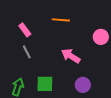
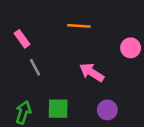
pink rectangle: (25, 30) -> (22, 39), moved

